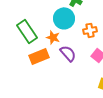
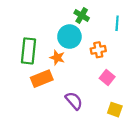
green rectangle: (27, 31) -> (28, 51), turned 40
purple semicircle: (68, 53) -> (74, 101), moved

